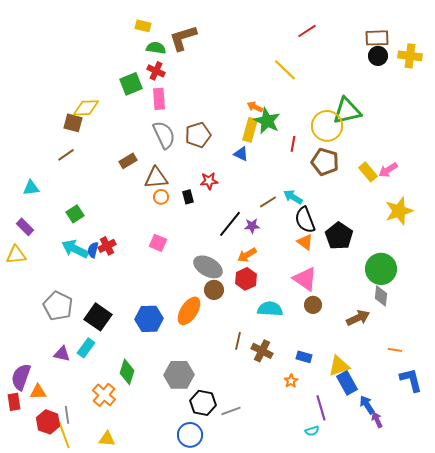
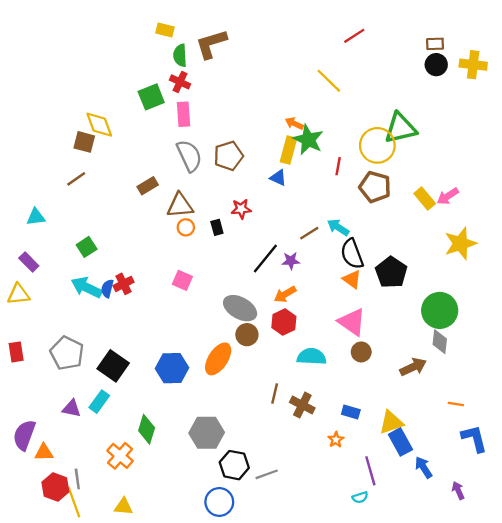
brown rectangle: (377, 38) -> (435, 44), size x0.7
green semicircle: (156, 48) -> (180, 55), turned -102
yellow diamond: (86, 108) -> (99, 125), turned 72
red rectangle: (14, 402) -> (16, 352), moved
purple arrow: (377, 420) -> (458, 490), moved

